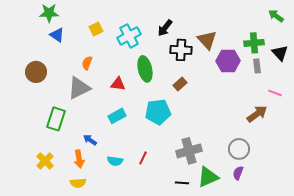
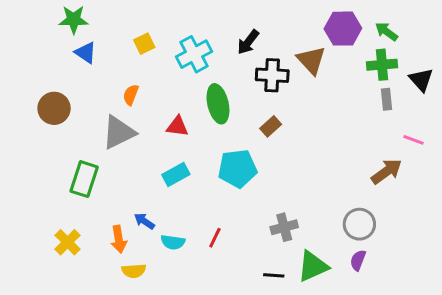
green arrow: (276, 16) -> (386, 32), moved
purple hexagon: (228, 61) -> (343, 29), moved
blue arrow: (90, 140) -> (144, 221), moved
gray cross: (189, 151) -> (284, 227), size x0.7
yellow semicircle: (78, 183) -> (134, 271), moved

